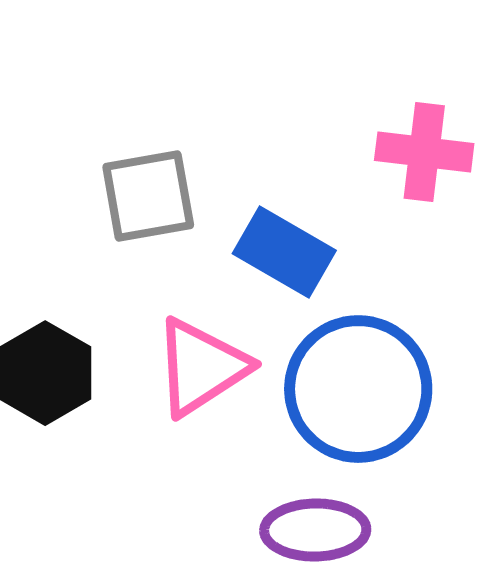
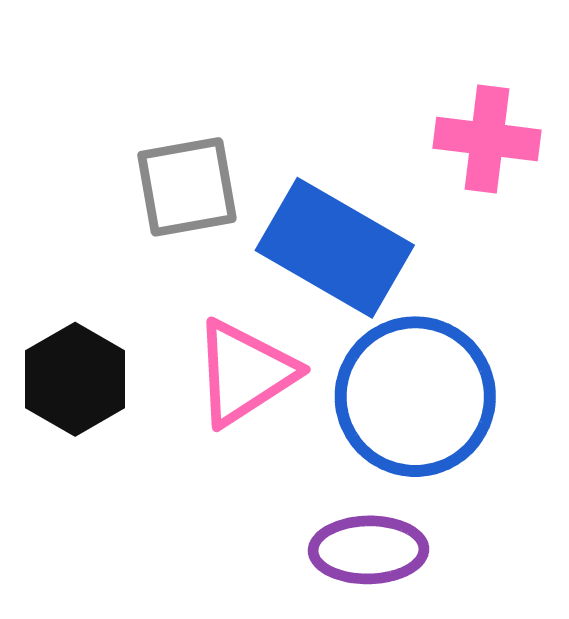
blue rectangle: (284, 252) -> (335, 248), size x1.4

